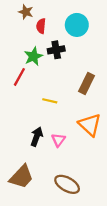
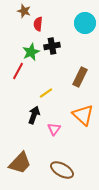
cyan circle: (77, 25) -> (85, 23), moved
yellow line: (50, 101) -> (46, 93), turned -48
black arrow: (37, 137) -> (34, 115), moved

